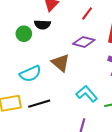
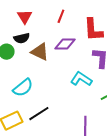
brown triangle: (61, 63) -> (40, 52), moved
cyan L-shape: (87, 94) -> (81, 79), moved

